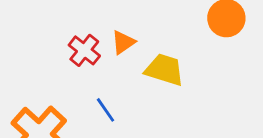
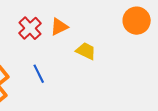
yellow trapezoid: (164, 70) -> (86, 51), size x0.7

